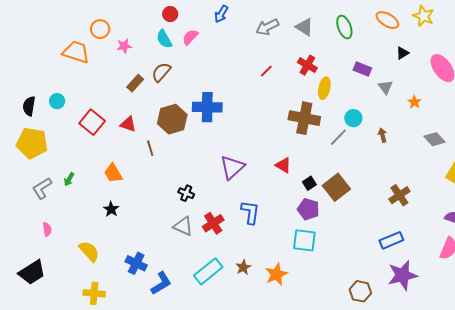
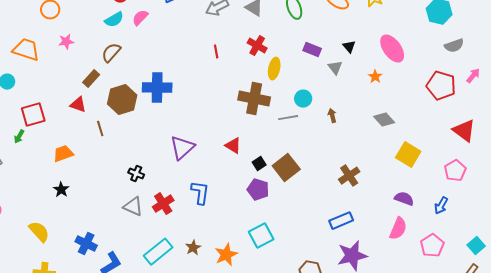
cyan semicircle: (164, 39) -> (114, 20), turned -90
pink star: (124, 46) -> (66, 42), moved
orange trapezoid: (76, 52) -> (26, 50), moved
black triangle: (402, 53) -> (349, 47), moved, turned -40
red line: (266, 71) -> (216, 52), turned -56
brown rectangle: (135, 83) -> (91, 79), moved
orange star: (414, 102) -> (375, 77), moved
red square: (92, 122) -> (33, 115), moved, turned 35
gray line: (338, 137) -> (288, 118), turned 36
orange trapezoid: (113, 173) -> (63, 154), turned 100
green arrow: (69, 179) -> (19, 137), moved
cyan square: (304, 240) -> (261, 236), moved, turned -35

